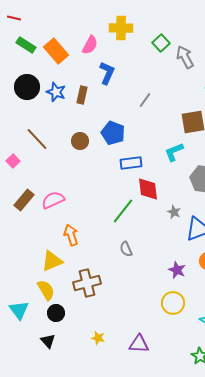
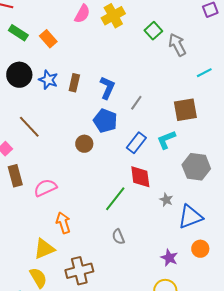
yellow cross: (121, 28) -> (113, 16), turned -30
pink semicircle: (90, 45) -> (82, 14), moved
orange rectangle: (56, 51) -> (48, 39), size x0.7
blue L-shape: (107, 73) -> (107, 88), moved
gray line: (145, 100) -> (136, 103), moved
brown circle: (80, 141) -> (84, 144), moved
blue rectangle: (131, 163) -> (136, 143), moved, turned -45
brown rectangle: (24, 200) -> (15, 176), moved, turned -55

